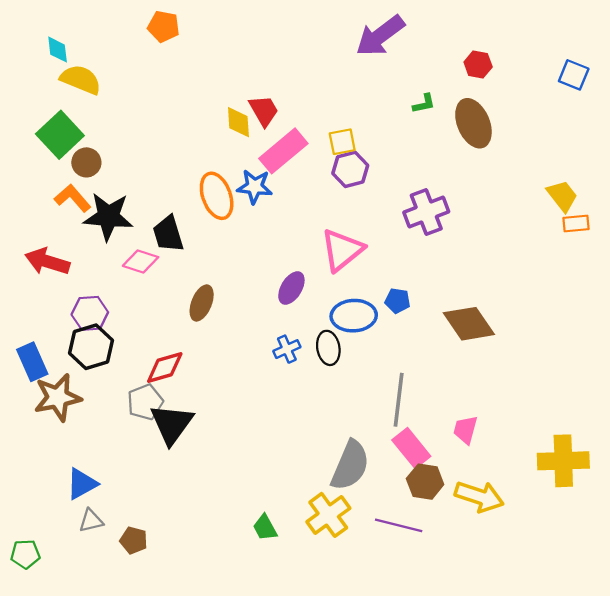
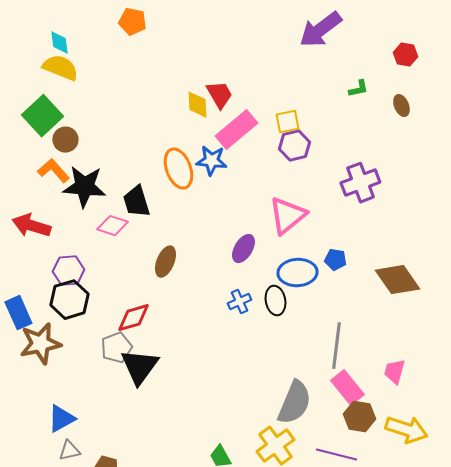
cyan diamond: (58, 50) -> (59, 43), moved
brown ellipse: (473, 123) -> (401, 106), size x0.5

